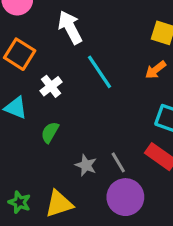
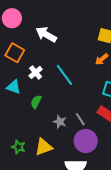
white arrow: (70, 27) -> (46, 34), turned -30
cyan line: (99, 72) -> (64, 75), moved

